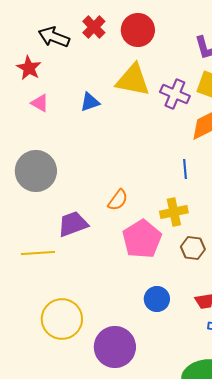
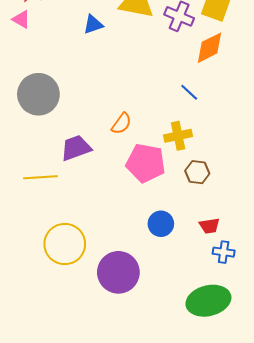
pink triangle: (40, 103) -> (21, 19), moved
blue line: (185, 169) -> (189, 92), turned -42
pink pentagon: (142, 239) -> (146, 163), turned -30

